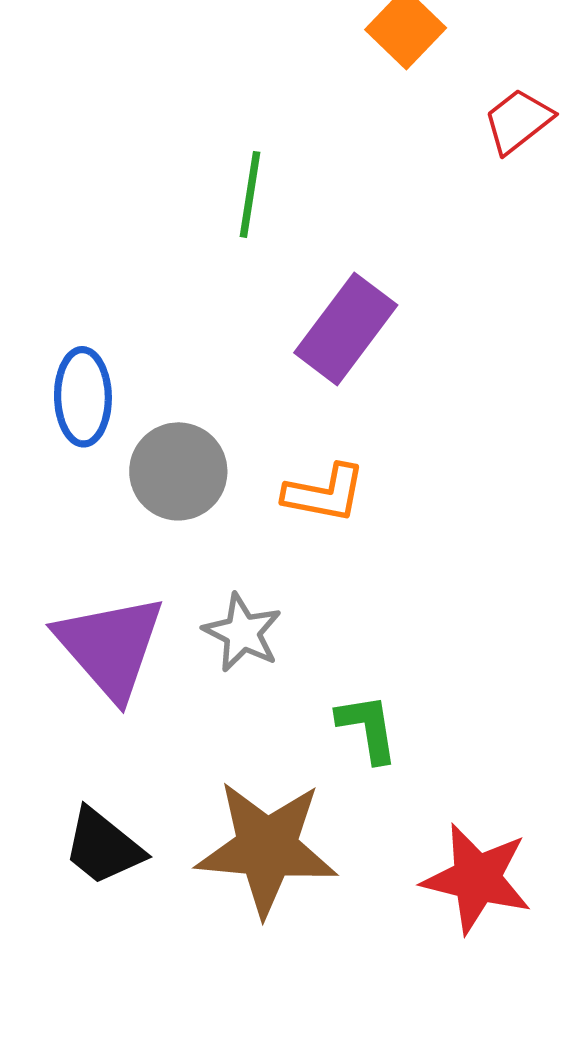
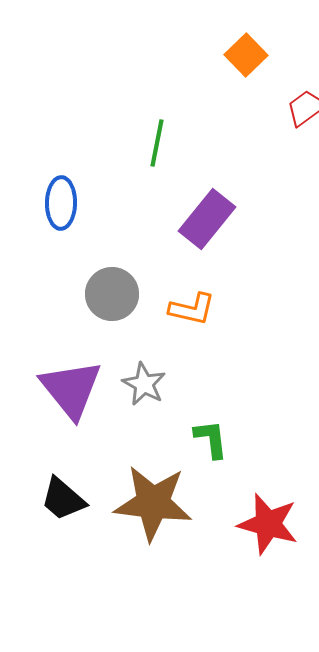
blue ellipse: (83, 397) -> (61, 203), moved

